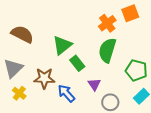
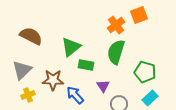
green rectangle: (77, 63) -> (86, 65), turned -42
yellow cross: (19, 93) -> (28, 95), turned 32

